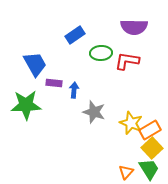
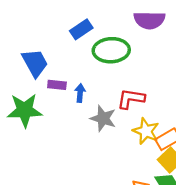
green ellipse: (101, 53) -> (111, 50), size x1.4
red L-shape: (127, 61) -> (131, 99), moved

